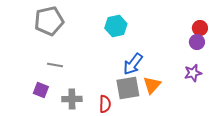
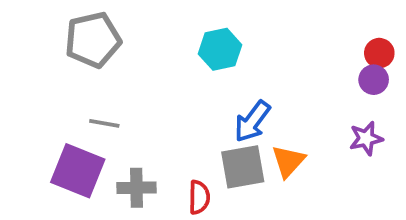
purple square: (41, 90) -> (78, 171), size x1.8

